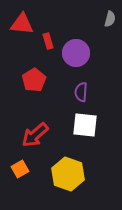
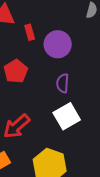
white square: (85, 125) -> (67, 116), turned -36

